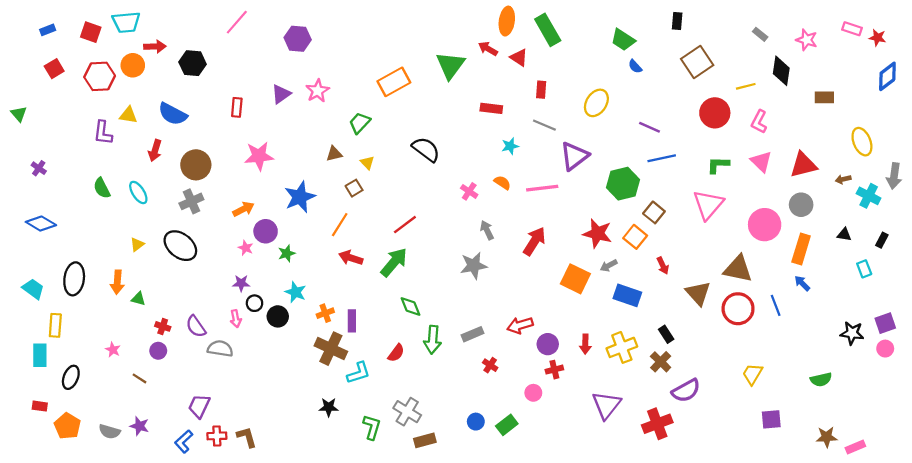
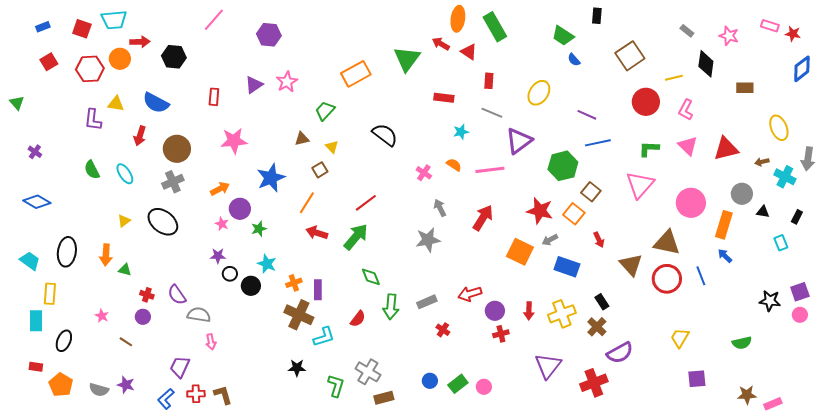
black rectangle: (677, 21) -> (597, 16), moved
gray circle: (801, 205) -> (742, 194), moved
pink arrow: (236, 319) -> (211, 342), moved
pink circle: (533, 393) -> (484, 387), moved

